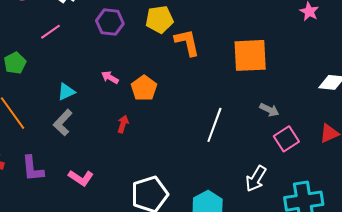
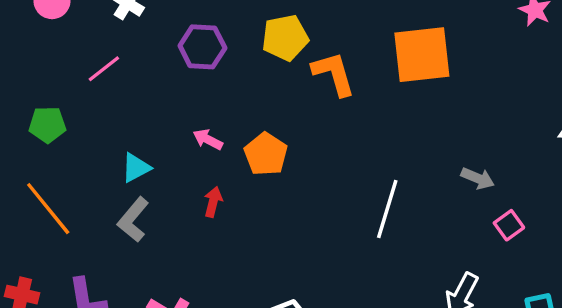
orange square: (250, 55) -> (422, 55), moved
green pentagon: (15, 63) -> (47, 125), turned 30
red arrow: (123, 124) -> (213, 202), moved
pink square: (286, 139) -> (509, 225), size x0.7

